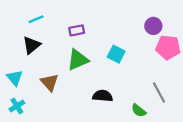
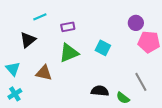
cyan line: (36, 19) -> (40, 17), moved
brown triangle: (50, 82) -> (44, 73), turned -36
black semicircle: (103, 96) -> (100, 91), moved

